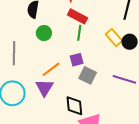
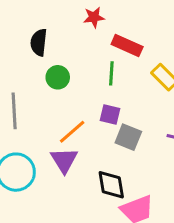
red rectangle: (77, 16) -> (127, 46), moved
purple square: (77, 60) -> (110, 115), turned 32

